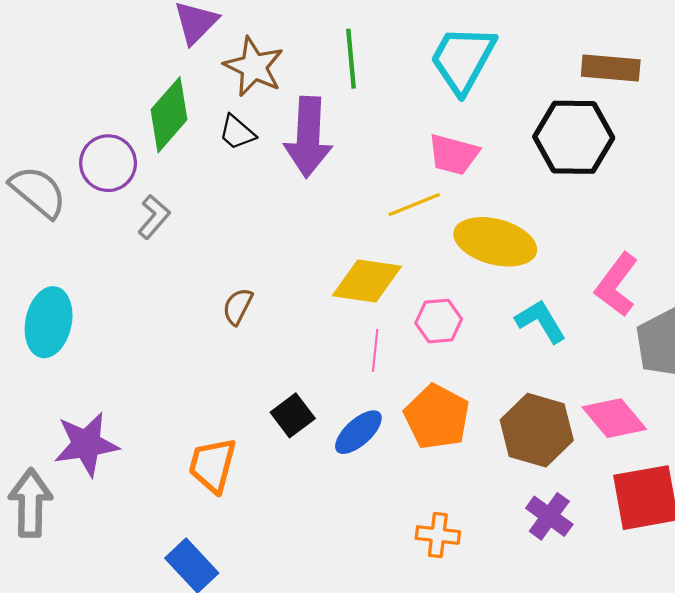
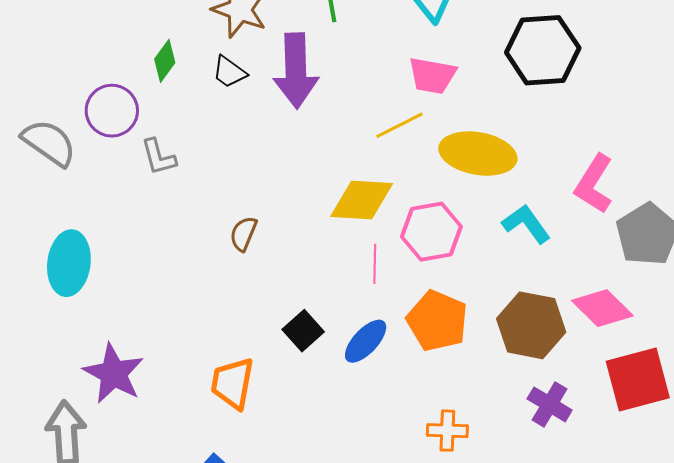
green diamond: (169, 115) -> (165, 61), size x0.6
gray L-shape: (154, 217) -> (159, 157), turned 129
pink hexagon: (439, 321) -> (431, 232), size x1.4
purple star: (86, 444) -> (114, 374), turned -30

